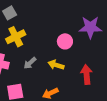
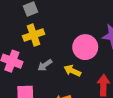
pink circle: (65, 41) -> (85, 47), size x1.5

